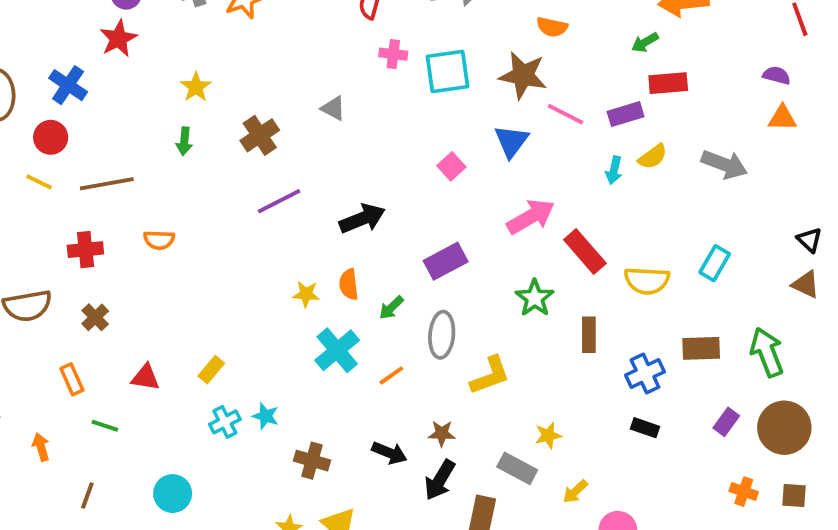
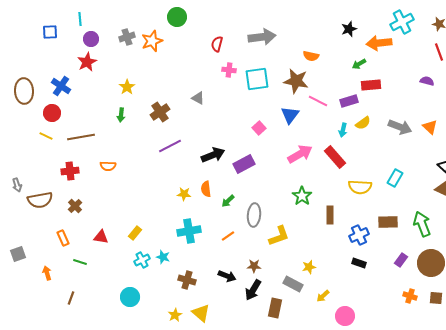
orange triangle: (782, 118) -> (430, 127), moved, turned 42
red rectangle: (585, 252) -> (335, 157), moved
purple rectangle: (446, 261) -> (244, 164), moved
cyan cross: (337, 350) -> (189, 231), moved, turned 30
cyan circle: (173, 494) -> (130, 297), moved

